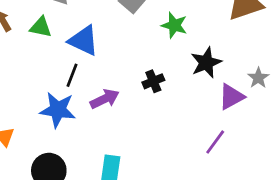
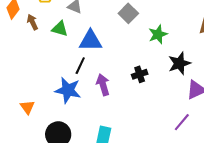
green star: (174, 25) -> (158, 34), turned 30
blue triangle: (84, 40) -> (91, 41), turned -30
purple arrow: (105, 99) -> (103, 85), turned -85

